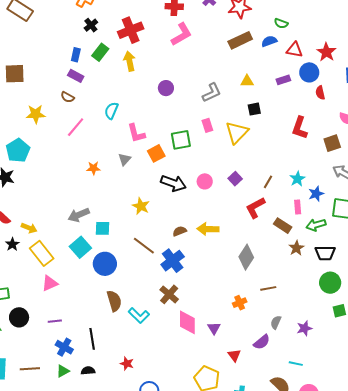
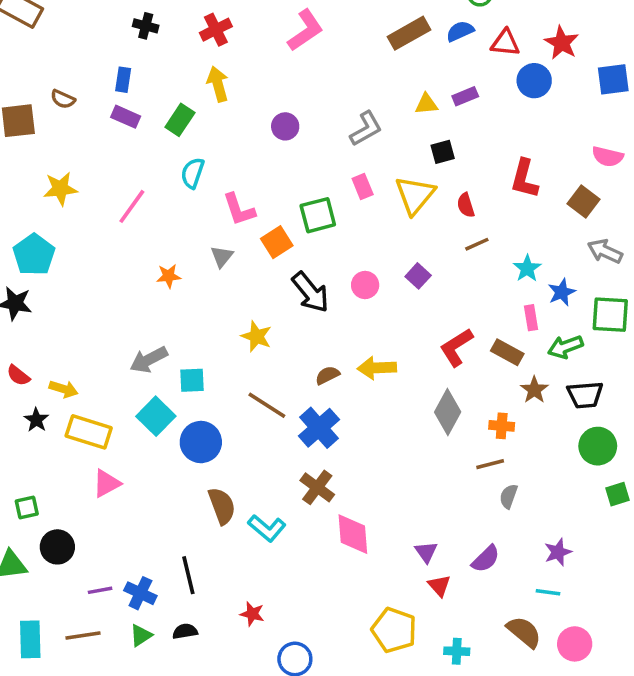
black cross: (91, 25) -> (146, 26), turned -32
red cross: (131, 30) -> (216, 30), size x0.7
green rectangle: (100, 52) -> (180, 120), moved
purple rectangle: (283, 80) -> (465, 96), moved
red semicircle: (320, 93) -> (466, 205), moved
brown semicircle: (68, 97) -> (63, 99), moved
brown square: (332, 143) -> (584, 201), turned -30
brown line: (268, 182) -> (477, 244), moved, turned 40
black arrow: (173, 183) -> (310, 292), turned 35
red L-shape: (255, 208) -> (456, 347), moved
yellow rectangle: (42, 253) -> (89, 432), turned -30
orange cross: (240, 303) -> (502, 426), moved, turned 32
purple line: (55, 321) -> (100, 590), moved
gray semicircle: (276, 322) -> (509, 496), moved
purple triangle: (214, 328) -> (426, 552), moved
purple star: (304, 328) -> (558, 552), moved

